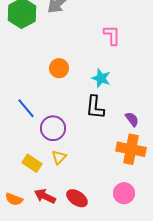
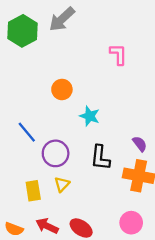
cyan star: (101, 78) -> (90, 116), moved
black L-shape: (95, 107) -> (100, 158), moved
yellow rectangle: (32, 163) -> (33, 191), turned 48

